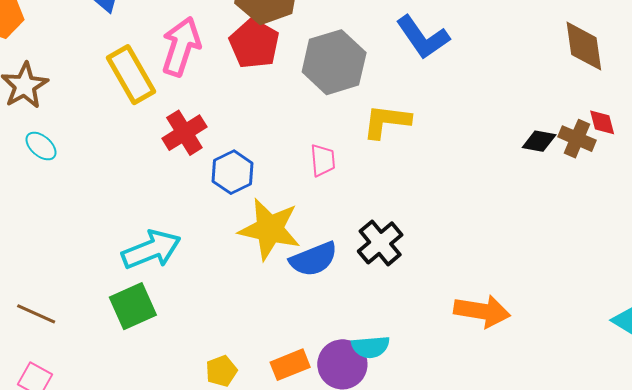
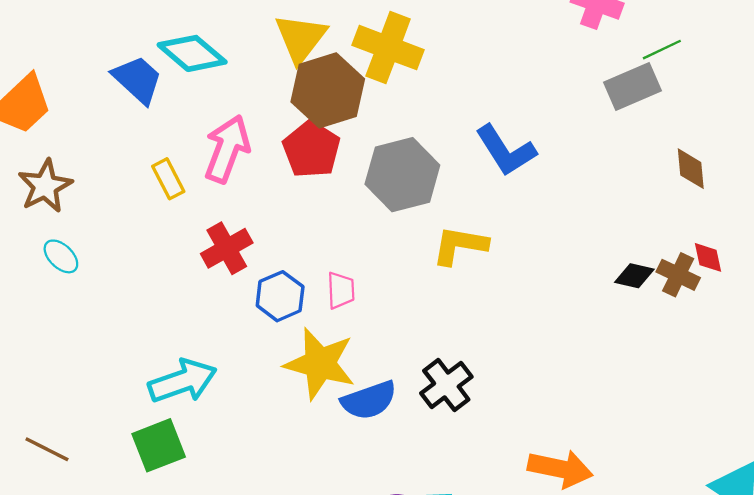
brown diamond: (584, 46) -> (691, 169), size x0.7
yellow rectangle: (131, 75) -> (168, 179), size x0.6
pink trapezoid: (323, 160) -> (341, 290), moved

